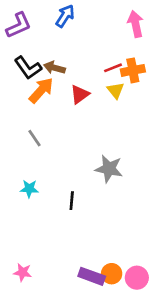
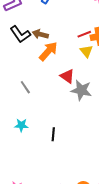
orange arrow: (41, 90) -> (48, 51), moved
red triangle: (80, 94) -> (67, 76), moved, turned -49
gray star: (109, 169) -> (81, 90), moved

